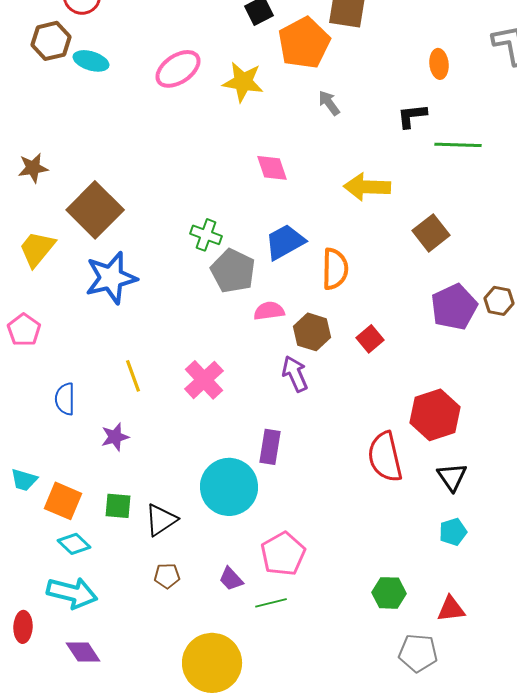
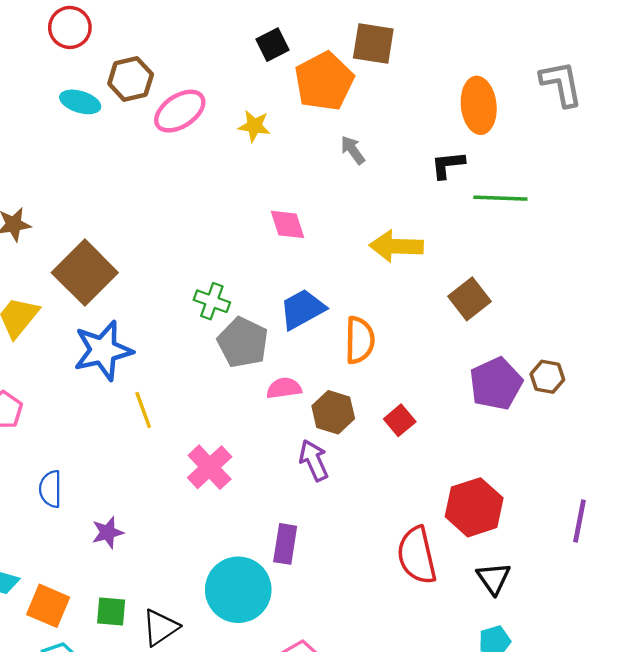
brown hexagon: (51, 41) -> (131, 79), moved
orange ellipse: (439, 64) -> (479, 105), size x1.6
yellow star: (243, 82) -> (254, 126), size x0.7
yellow line: (133, 376) -> (143, 410), moved

